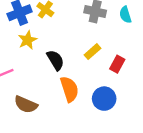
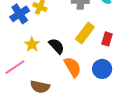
yellow star: (28, 40) -> (32, 44), moved
yellow rectangle: (93, 52) -> (85, 33), size x1.5

